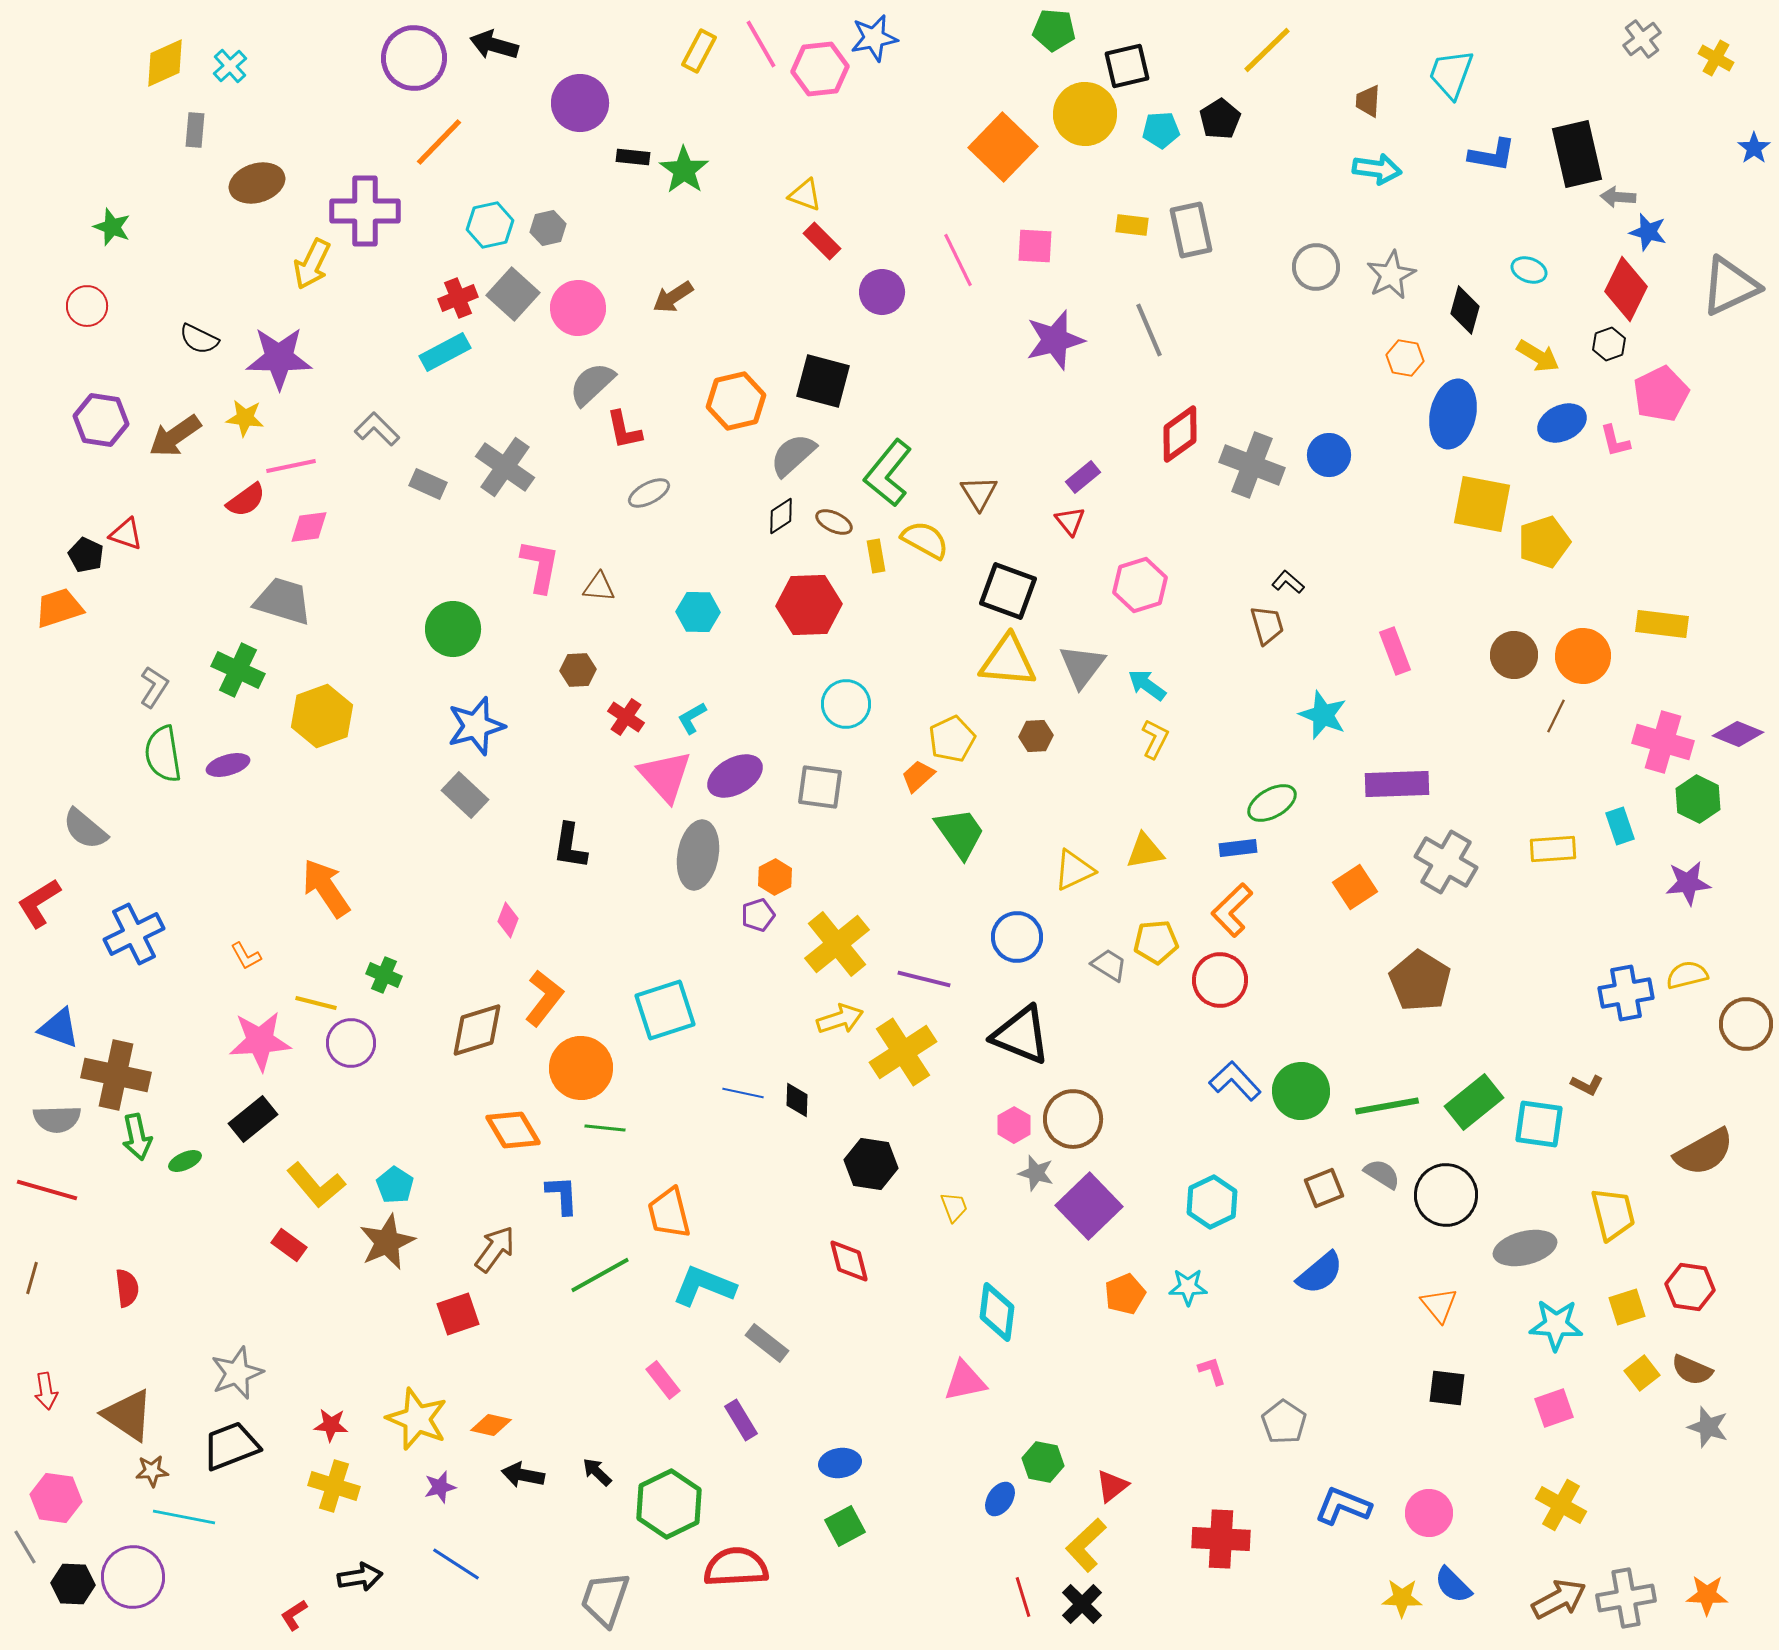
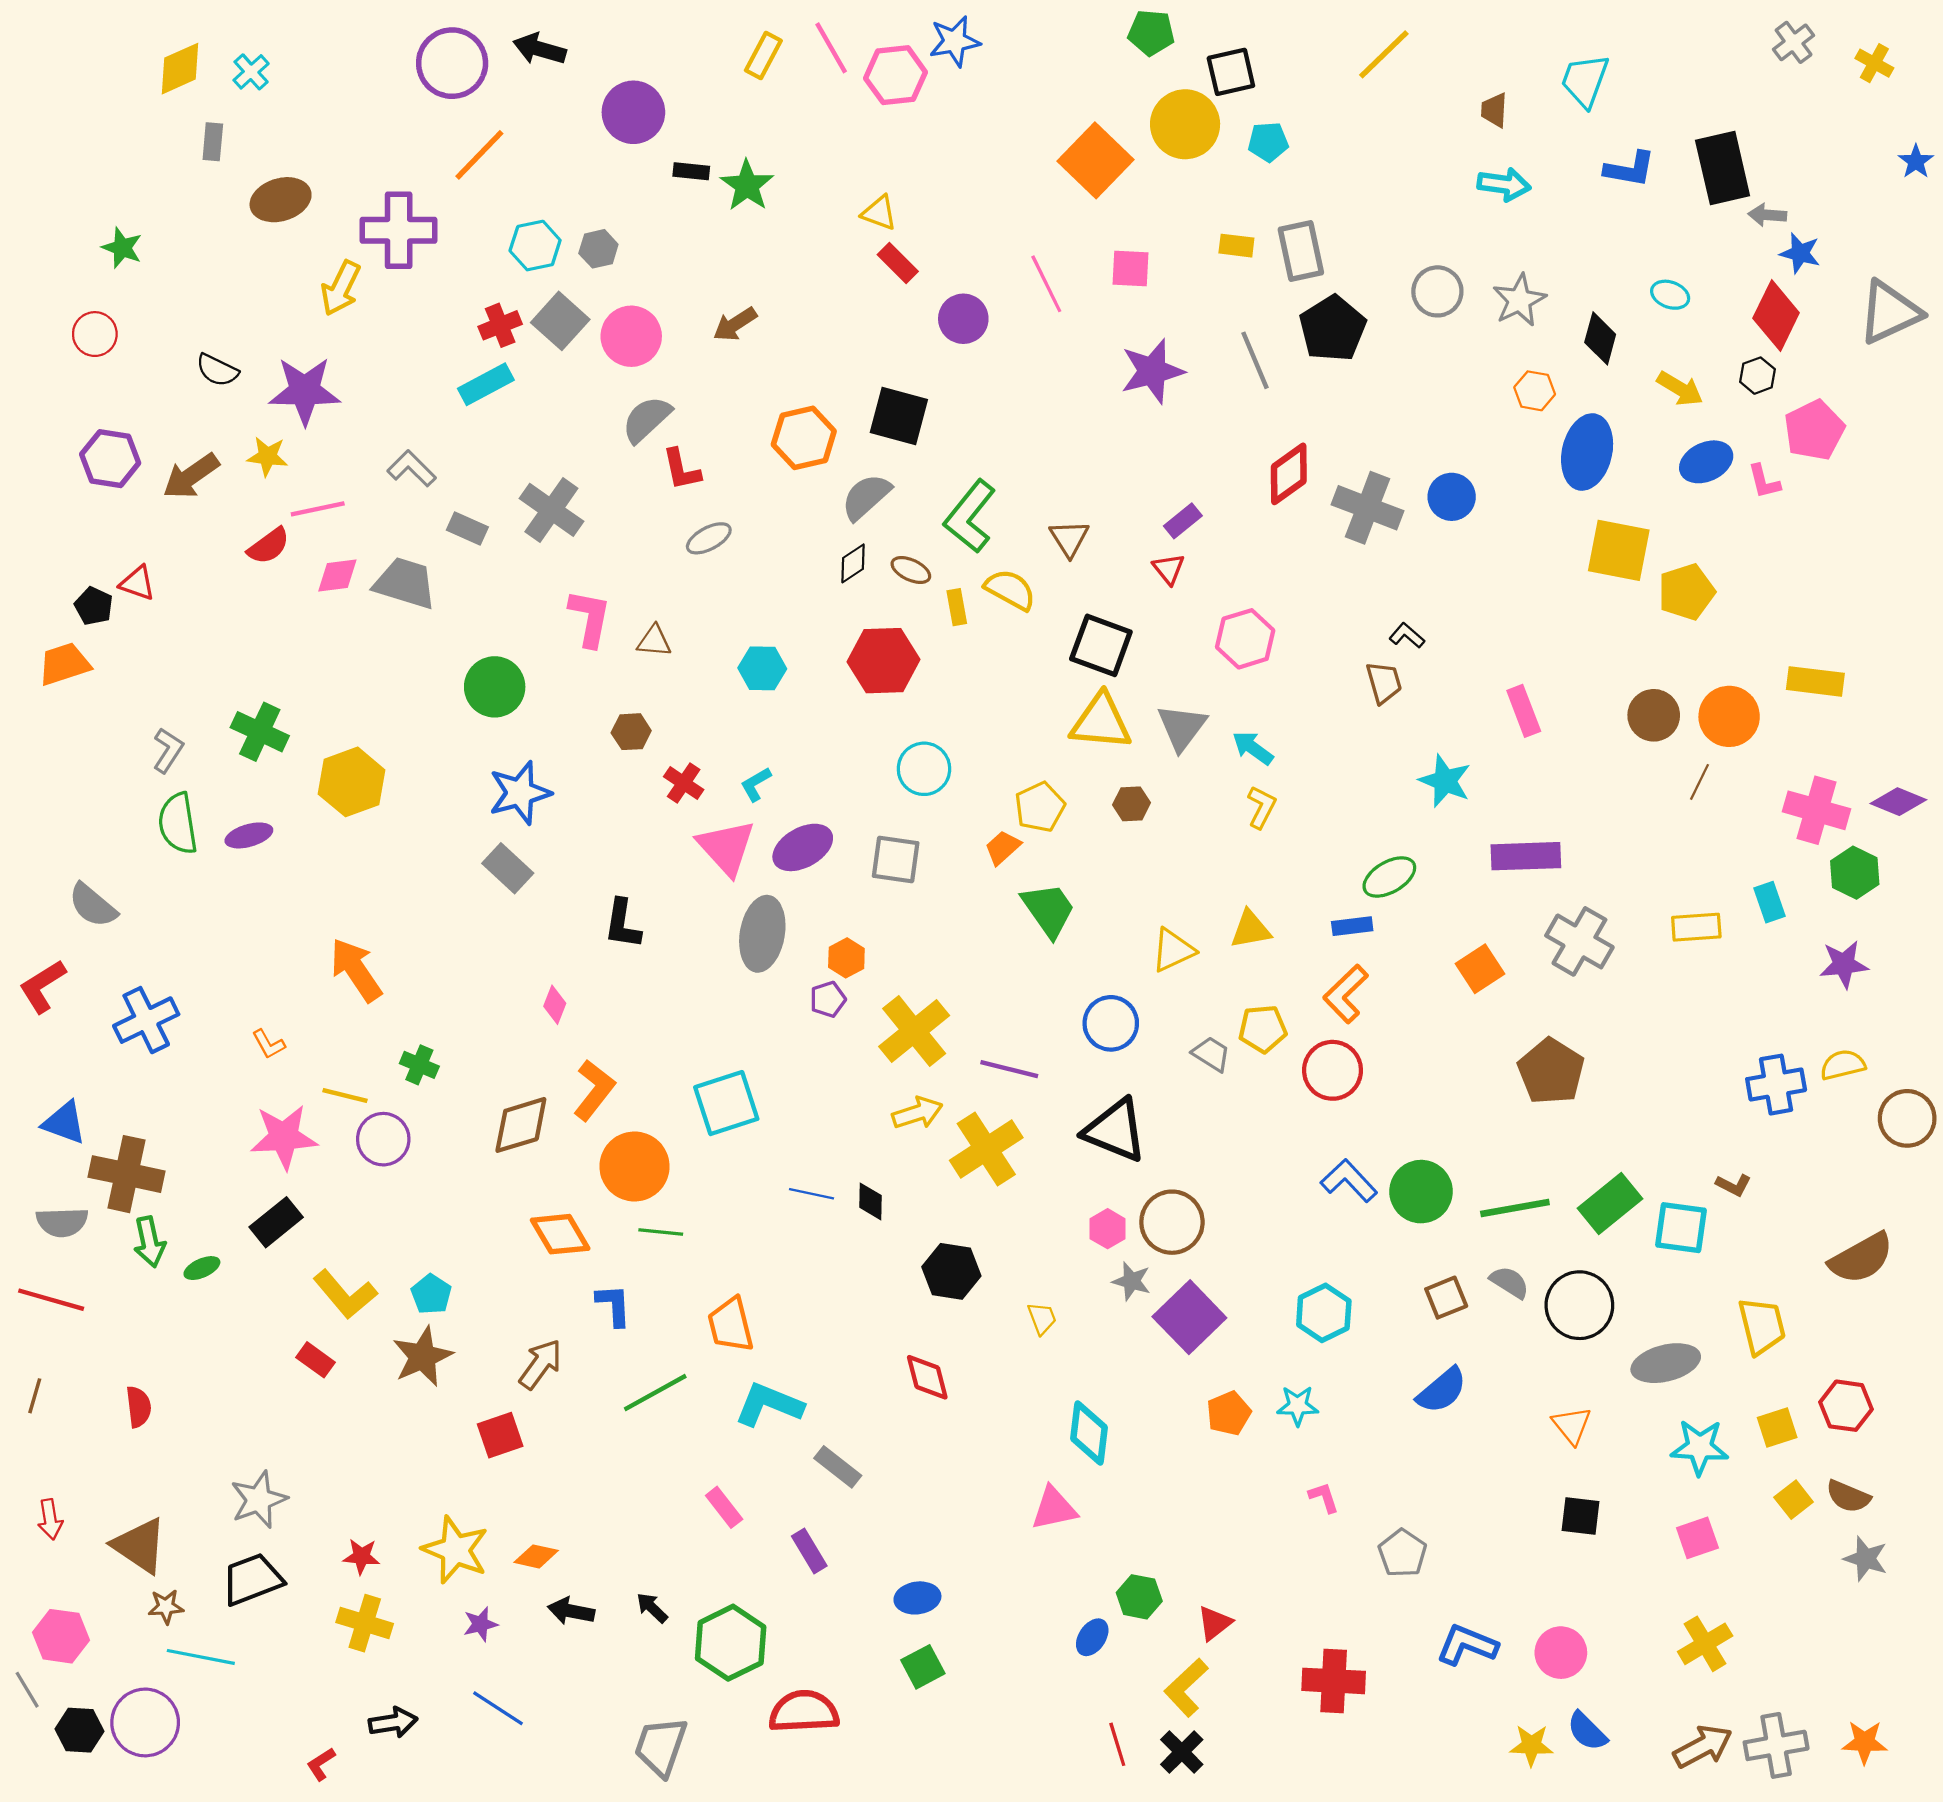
black pentagon: (1220, 119) -> (1333, 329), moved, size x1.5
gray trapezoid: (283, 601) -> (405, 583), moved
yellow cross: (1561, 1505) -> (1705, 1644), turned 30

